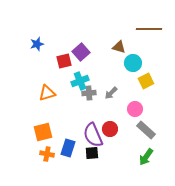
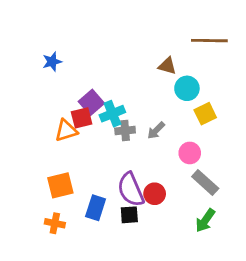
purple square: (81, 52) -> (91, 102), moved
red square: (64, 61) -> (82, 118), moved
red circle: (110, 129) -> (155, 194), moved
orange cross: (47, 154) -> (55, 223), moved

